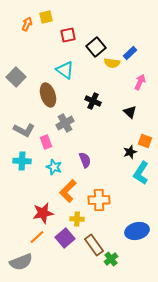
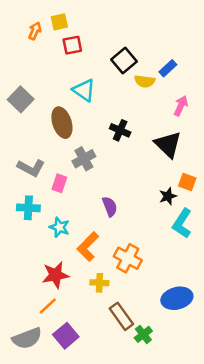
red square: (68, 35) -> (72, 45), moved
black triangle: (130, 112) -> (168, 145), size x1.6
pink rectangle: (46, 142) -> (59, 183), turned 40
cyan star: (54, 167) -> (59, 227), moved
orange cross: (99, 200) -> (128, 258), turned 30
purple square: (65, 238) -> (66, 336), moved

